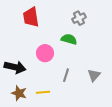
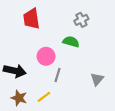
gray line: (66, 75) -> (57, 75), moved
yellow line: (43, 92) -> (44, 97), turned -32

